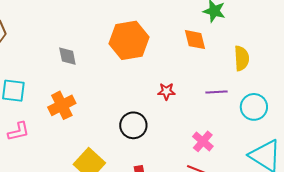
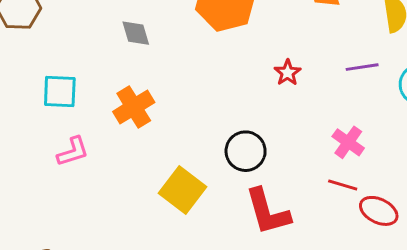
red star: (166, 91) -> (288, 73), turned -30
black circle: (133, 125) -> (246, 151), moved

